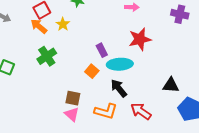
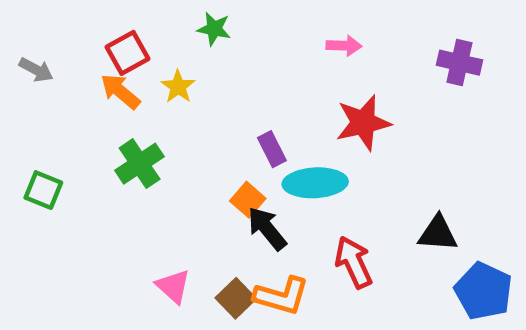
black arrow: (119, 88) -> (267, 229), moved
brown square: (73, 98) -> (236, 298), moved, turned 35
red arrow: (141, 111) -> (354, 262), moved, turned 30
pink triangle: (72, 114) -> (173, 286), moved

